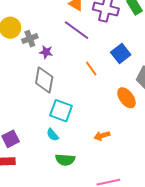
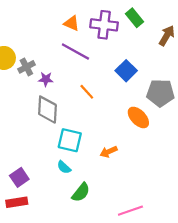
orange line: (91, 69) -> (87, 92), moved
orange arrow: (102, 136) -> (109, 152), moved
green semicircle: (65, 160) -> (81, 192), turned -48

